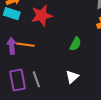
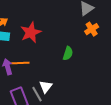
white triangle: (72, 77) -> (46, 87), moved

